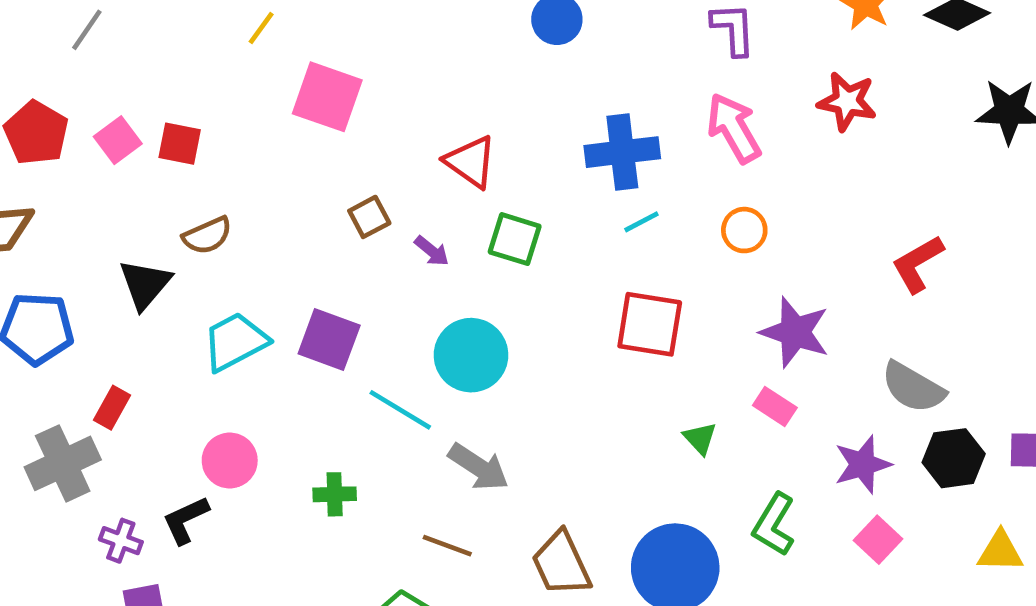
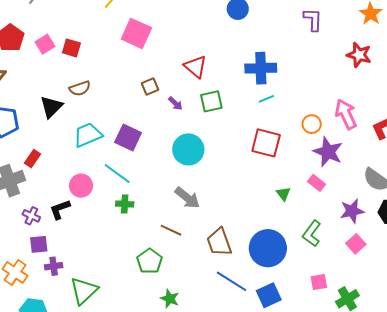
pink arrow: (734, 128) -> (346, 114), moved
orange circle: (744, 230) -> (312, 124), moved
green square: (515, 239) -> (211, 101), turned -35
cyan line: (400, 410) -> (117, 174), moved

